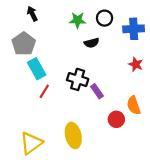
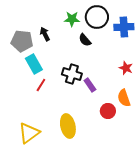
black arrow: (32, 14) -> (45, 34), moved
black circle: (105, 18) -> (97, 17), size x1.5
black semicircle: (92, 43) -> (85, 40), turned 64
gray pentagon: (24, 44) -> (22, 41), turned -30
red star: (136, 64) -> (126, 68), moved

